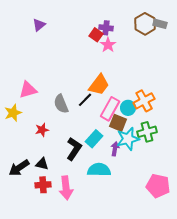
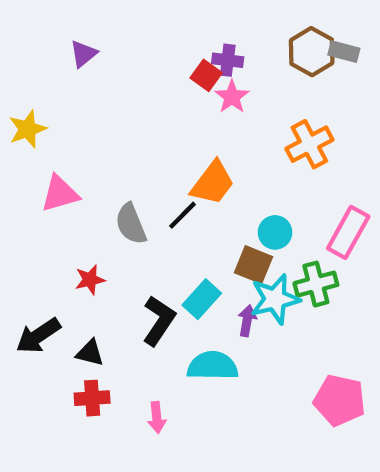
orange cross: (144, 101) -> (309, 144), moved
pink rectangle: (110, 109) -> (348, 232), moved
yellow star: (13, 113) -> (28, 129), moved
black arrow: (19, 168) -> (38, 336), moved
pink arrow: (66, 188) -> (157, 417), moved, size x0.6

